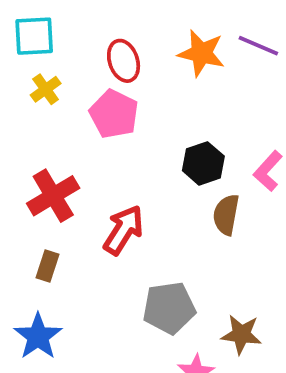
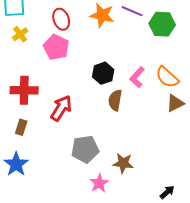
red cross: (53, 196) -> (24, 90), turned 32

